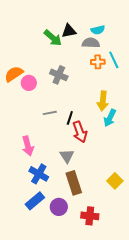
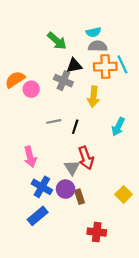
cyan semicircle: (98, 30) -> (93, 32), moved
black triangle: (69, 31) -> (74, 66), moved
orange cross: (98, 62) -> (105, 67), size x1.5
yellow arrow: (103, 101) -> (93, 97), moved
red arrow: (80, 132) -> (86, 158), moved
brown rectangle: (74, 183) -> (79, 197), size x0.6
purple circle: (59, 207) -> (66, 189), moved

